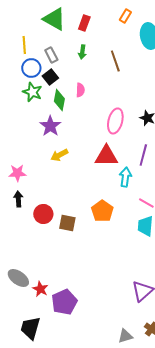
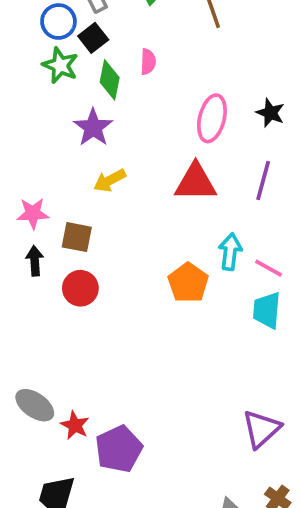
cyan arrow: (125, 177) -> (230, 252), moved
brown square: (67, 223) -> (77, 237), moved

